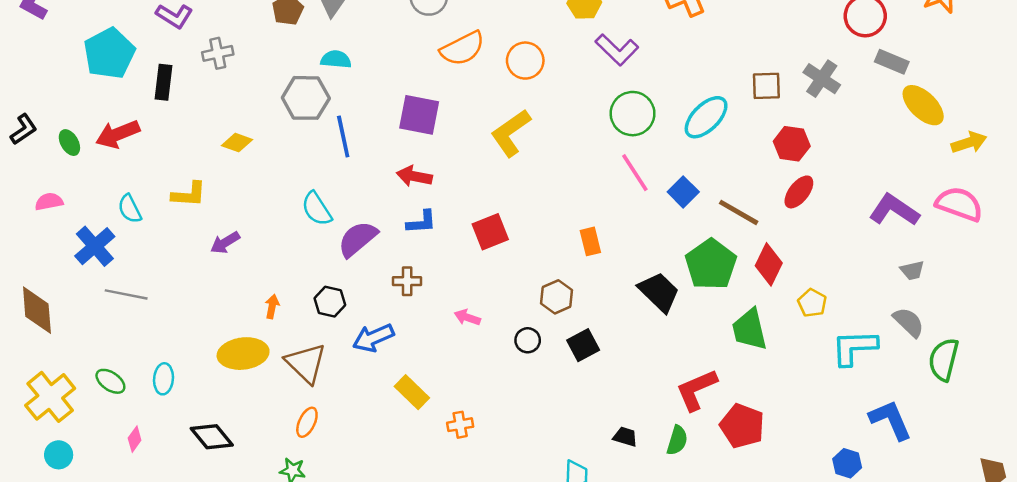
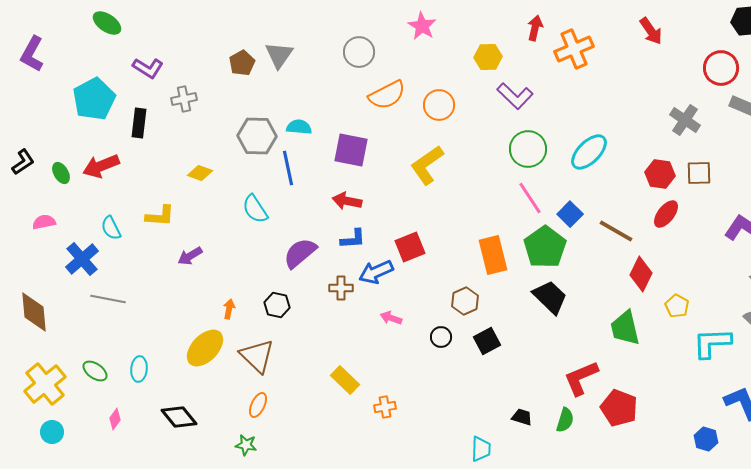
cyan semicircle: (336, 59) -> (299, 127), moved
brown square: (766, 86) -> (699, 173), moved
cyan semicircle: (317, 209) -> (255, 209), moved
orange rectangle: (590, 241) -> (493, 255), size x1.6
green pentagon: (711, 264) -> (545, 247), moved
blue arrow: (373, 338) -> (376, 272), moved
yellow ellipse: (243, 354) -> (205, 348), turned -39

